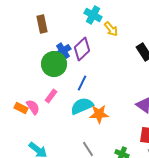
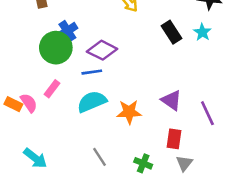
purple diamond: (82, 49) -> (102, 50), moved, turned 70
blue line: (82, 83) -> (92, 72), turned 56
orange star: (99, 114) -> (129, 112), moved

